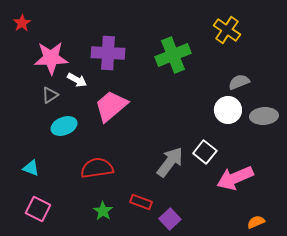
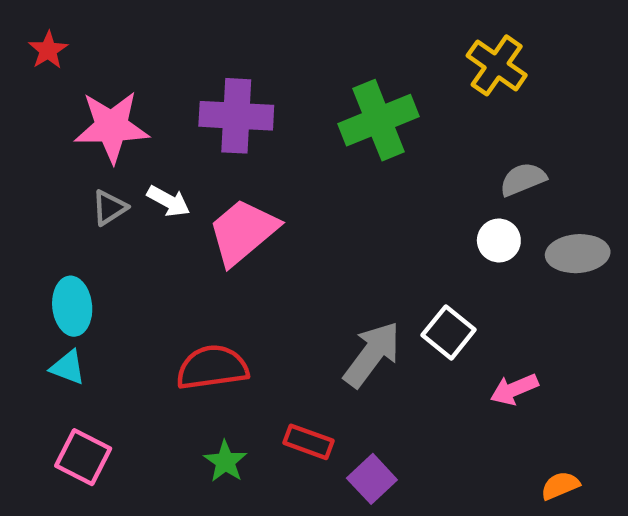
white arrow: (77, 80) -> (168, 201), moved
white circle: (228, 110) -> (499, 240), size x0.7
cyan ellipse: (64, 126) -> (72, 306), moved, turned -75
pink arrow: (235, 178) -> (514, 389), size x0.6

